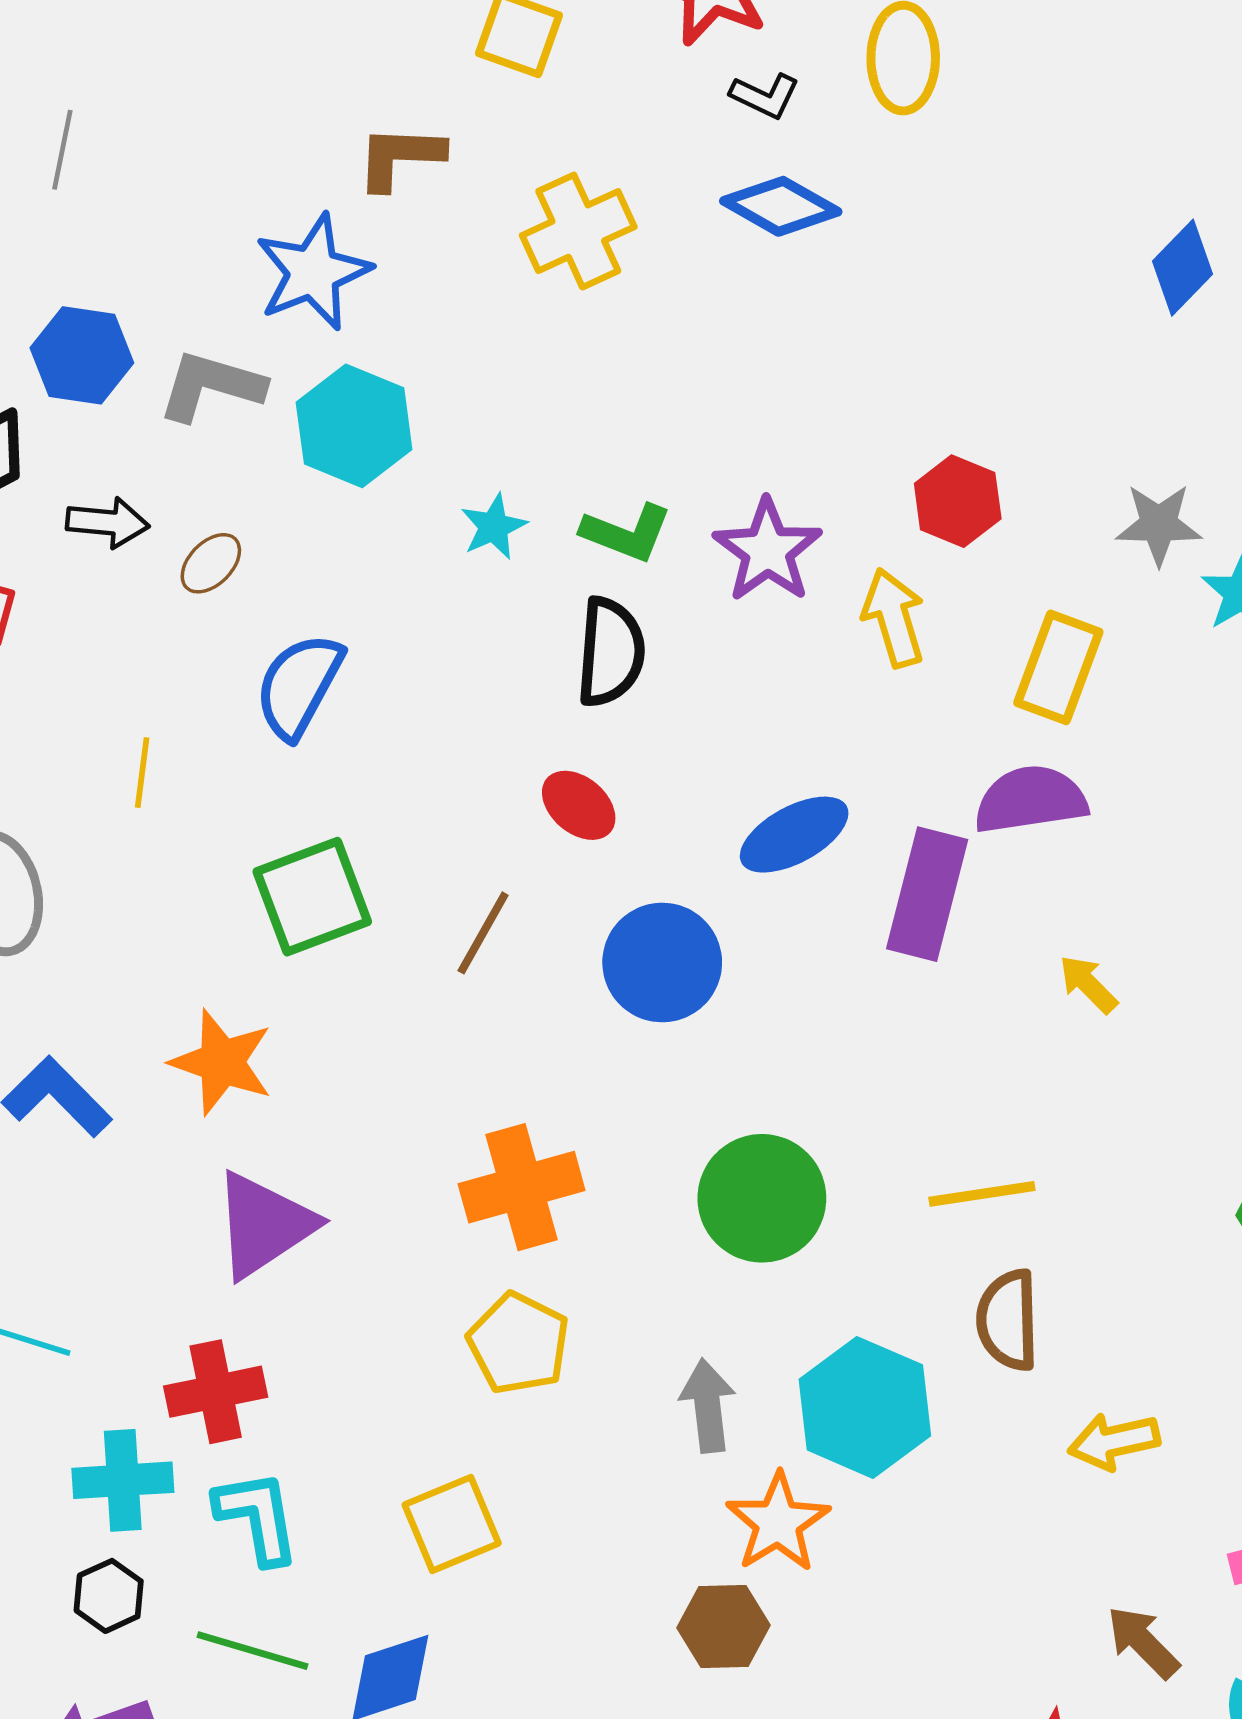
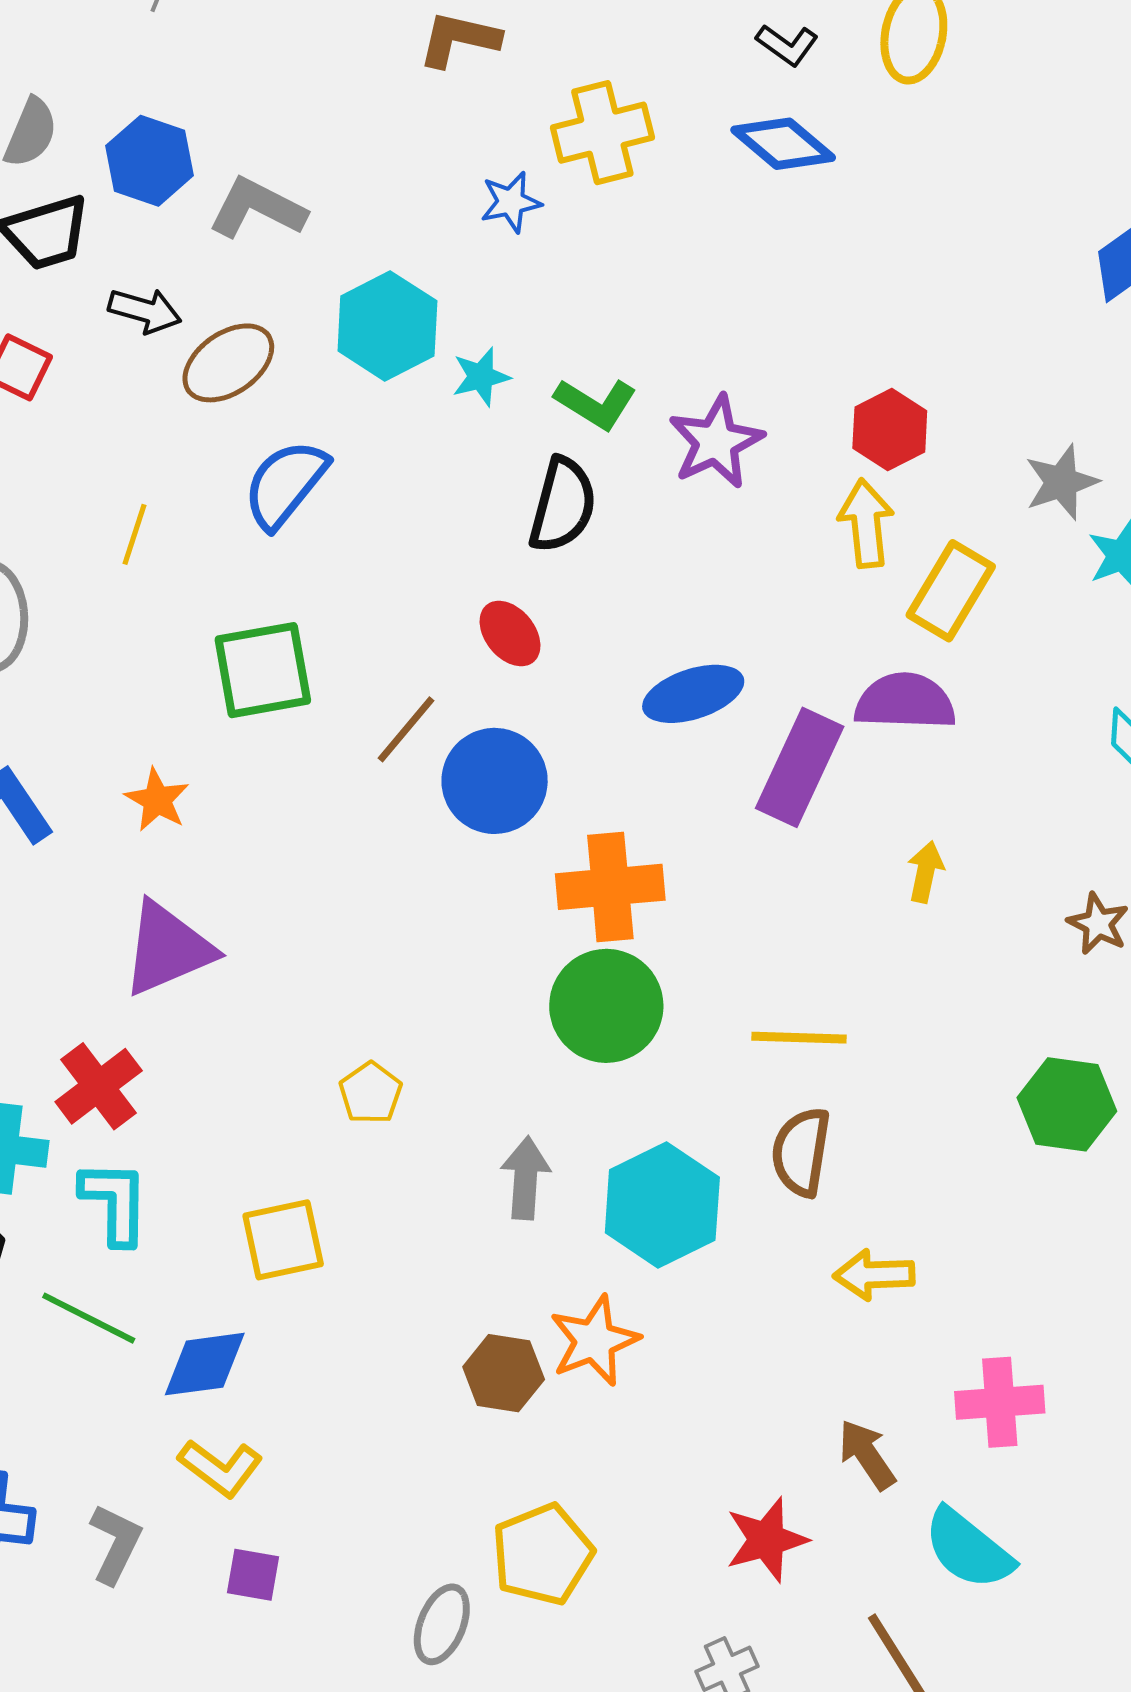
blue star: (313, 272) -> (511, 202), moved, size x0.6
cyan hexagon: (354, 426) -> (387, 326), moved
gray star: (1159, 524) -> (1061, 482), turned -30
brown ellipse: (211, 563) -> (228, 363), size x1.6
yellow arrow: (894, 618) -> (866, 523), moved
blue circle: (662, 963) -> (495, 781), moved
yellow arrow: (1088, 984) -> (925, 872), turned 46
orange star: (222, 1062) -> (157, 800), size x0.7
orange cross: (522, 1187) -> (610, 887), moved
yellow pentagon: (519, 1343) -> (371, 1093), size x0.7
red cross: (216, 1392) -> (99, 1086), turned -36
orange star: (778, 1523) -> (594, 1341), moved

